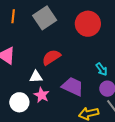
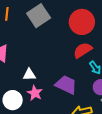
red semicircle: (51, 57) -> (83, 50), moved

